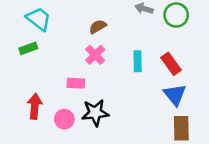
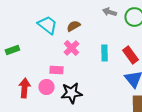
cyan trapezoid: (39, 19) -> (47, 25), moved
green rectangle: (28, 48) -> (12, 50), moved
pink circle: (64, 119) -> (46, 87), moved

